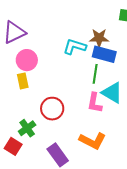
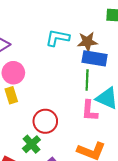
cyan L-shape: (75, 47) -> (57, 38), moved
green cross: (27, 128) -> (31, 144), moved

